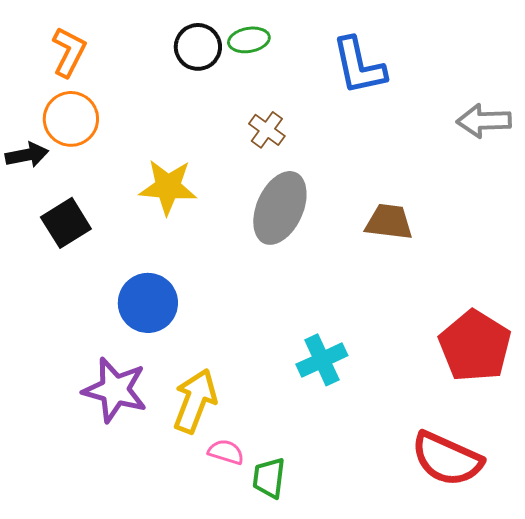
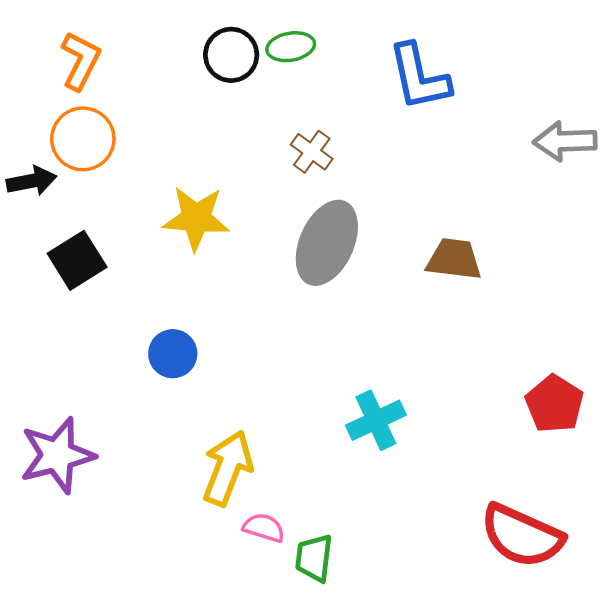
blue circle: (148, 303) -> (173, 354), size x0.7
red pentagon: (475, 346) -> (554, 404), size x0.7
purple star: (115, 390) -> (57, 455), moved, turned -30

